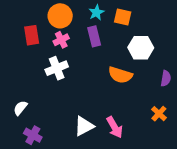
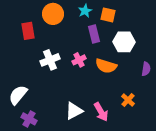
purple rectangle: (94, 36) -> (94, 34), moved
pink cross: (61, 40) -> (79, 60), moved
white semicircle: (20, 108) -> (18, 95), size x1.5
orange cross: (159, 114) -> (128, 100), moved

